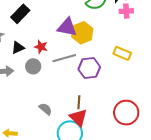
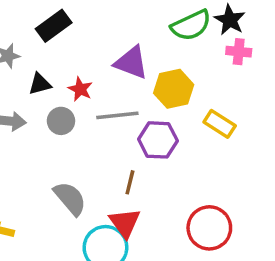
yellow hexagon: (82, 33) -> (174, 89), moved
brown line: (79, 102) -> (130, 182), moved
gray semicircle: (45, 109) -> (70, 198), size x1.5

